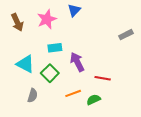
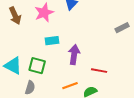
purple arrow: (77, 62) -> (74, 55), turned 36
cyan triangle: (25, 64) -> (13, 66), moved
green square: (50, 73) -> (37, 66), moved, turned -30

